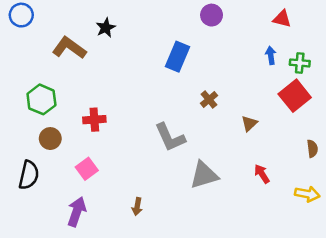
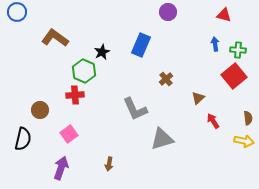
black star: (106, 28) -> (102, 52), moved
green hexagon: (41, 99) -> (84, 71), moved
red arrow: (262, 174) -> (213, 121), moved
yellow arrow: (307, 194) -> (244, 141), moved

